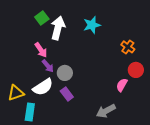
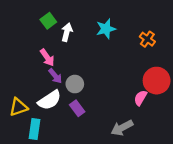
white arrow: (58, 28) -> (67, 32), size x0.7
orange cross: (128, 47) -> (147, 39), moved
red circle: (136, 70) -> (157, 81), size x1.5

